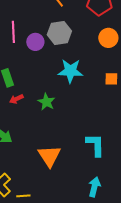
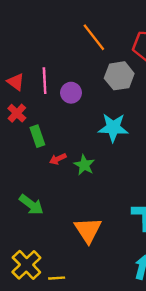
gray hexagon: (59, 33) -> (119, 76), moved
red arrow: (16, 99) -> (58, 159), moved

